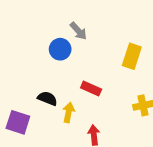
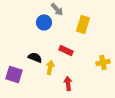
yellow rectangle: (132, 56) -> (83, 24), moved

